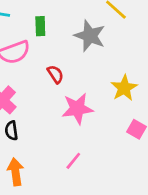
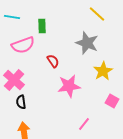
gray star: (90, 36) -> (87, 43), moved
pink line: (73, 161) -> (84, 124), moved

